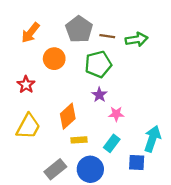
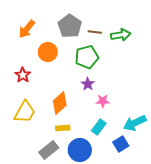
cyan arrow: (152, 139) -> (135, 123), turned -135
yellow rectangle: (79, 140) -> (63, 128), moved
blue square: (137, 162) -> (121, 144), turned -35

